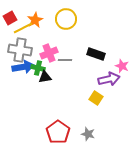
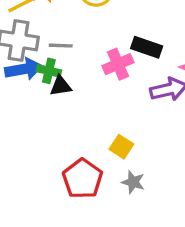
pink cross: (49, 53) -> (118, 64), moved
gray line: (65, 60) -> (61, 46), moved
yellow square: (96, 98) -> (121, 147), moved

